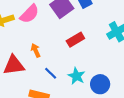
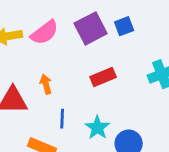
blue line: (51, 73) -> (62, 119), turned 40

